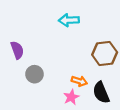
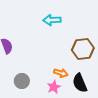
gray circle: (34, 74) -> (22, 81), moved

